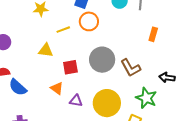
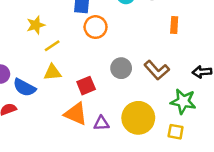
yellow line: (63, 30) -> (52, 46), moved
gray circle: (102, 60) -> (121, 68), size x0.7
blue semicircle: (18, 87) -> (24, 87), moved
orange triangle: (57, 88) -> (76, 114), size x1.5

